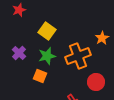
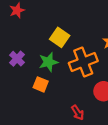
yellow square: (47, 31) -> (60, 37), moved

